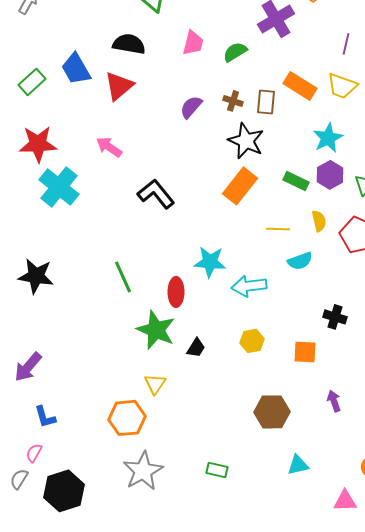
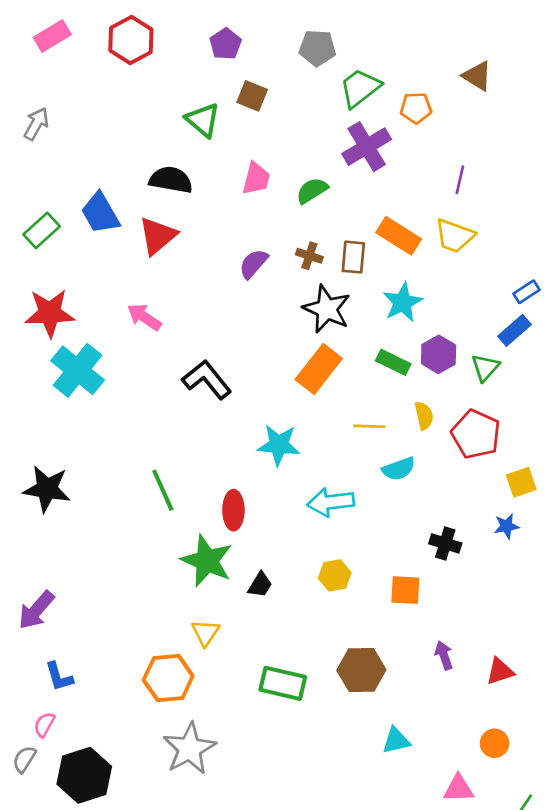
cyan star: (328, 138) -> (403, 302), moved
cyan star: (210, 262) -> (279, 445), moved
green rectangle: (217, 470) -> (283, 683), moved, size x1.6

